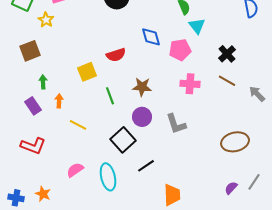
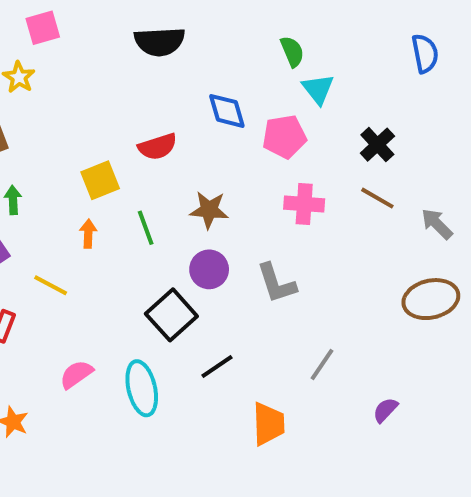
orange arrow: (59, 101) -> (88, 234), moved
yellow line: (78, 125) -> (51, 285), moved
brown ellipse: (235, 142) -> (431, 299), moved
gray line: (254, 182) -> (322, 364), moved

